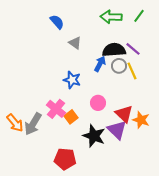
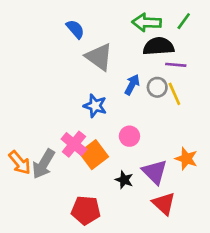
gray triangle: (75, 43) -> (99, 57), size x1.6
purple line: (133, 49) -> (176, 65), turned -35
black semicircle: (114, 50) -> (159, 46), moved
red triangle: (124, 114) -> (164, 204), moved
orange square: (71, 117) -> (94, 155), size x1.5
black star: (94, 136) -> (124, 180), size x0.6

